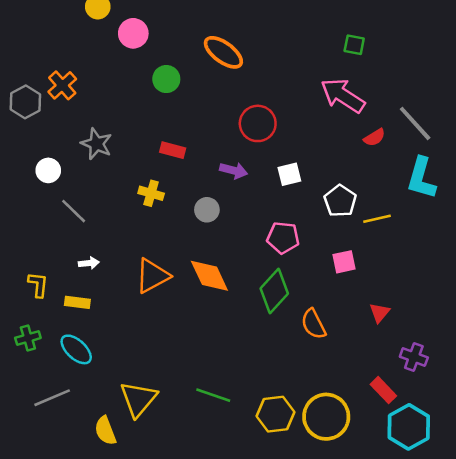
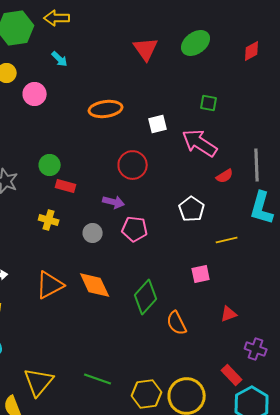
orange ellipse: (223, 52) -> (106, 109), turned -44
green circle: (166, 79) -> (50, 165), moved
gray line: (415, 123) -> (257, 165), turned 40
white square: (289, 174) -> (158, 124), moved
white pentagon: (340, 201) -> (192, 209), moved
pink pentagon: (283, 238) -> (135, 229), moved
red triangle: (380, 313) -> (229, 314), turned 30

